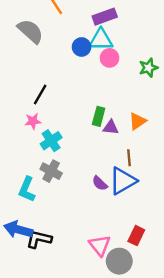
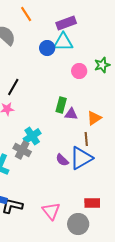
pink circle: (110, 58) -> (79, 71), moved
orange triangle: (137, 121) -> (94, 118), moved
cyan cross: (51, 141) -> (32, 136), moved
red rectangle: (136, 236) -> (92, 203), turned 63
pink triangle: (100, 245) -> (51, 211), moved

